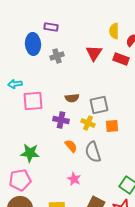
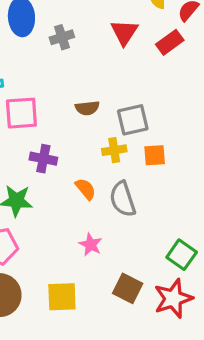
red rectangle: (121, 59) -> (170, 42), turned -56
purple cross: (61, 120) -> (43, 159), moved
yellow cross: (88, 123) -> (114, 150), turned -32

